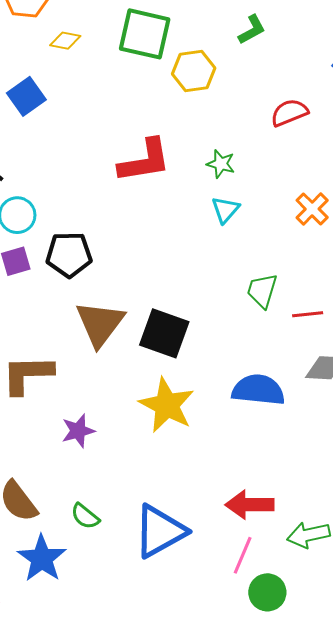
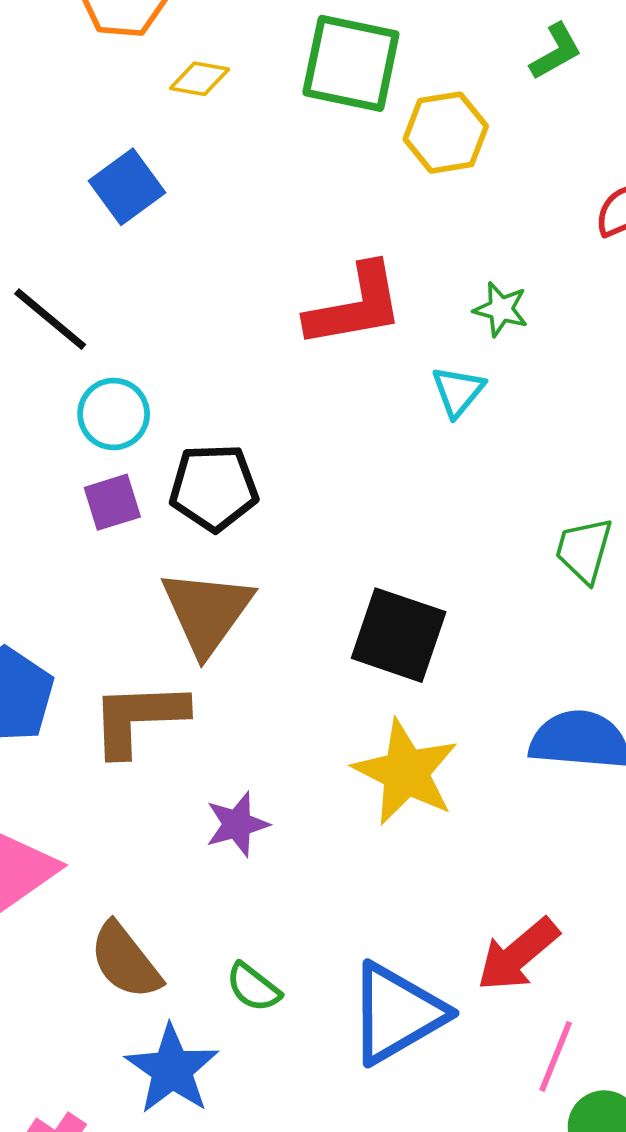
cyan triangle: (225, 210) -> (458, 391), moved
brown triangle: (100, 324) -> (207, 612), moved
red arrow: (250, 505) -> (518, 955), moved, turned -39

